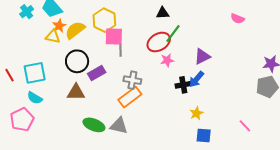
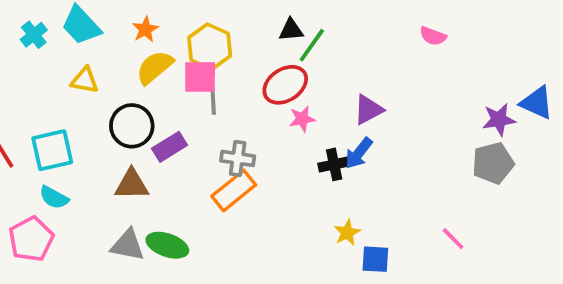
yellow hexagon: (104, 20) -> (210, 47), moved
orange star: (59, 26) -> (145, 29), moved
yellow semicircle: (75, 30) -> (155, 67), moved
green line: (173, 33) -> (312, 45), moved
yellow star: (196, 113) -> (347, 233), moved
gray triangle: (119, 126) -> (128, 245), moved

